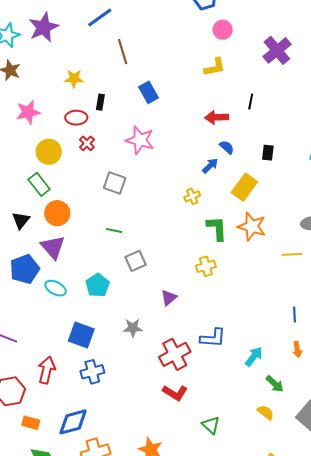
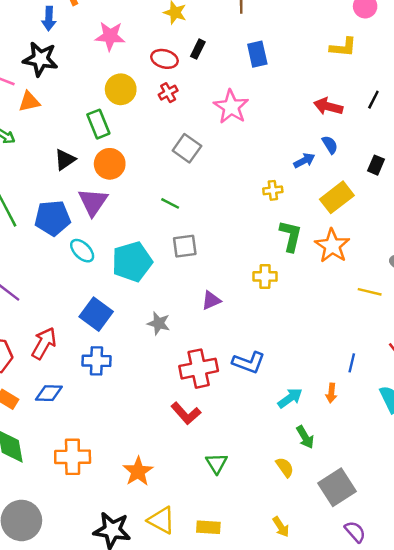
cyan pentagon: (98, 285) -> (132, 262), size x1.4
orange arrow: (297, 349) -> (331, 393), moved
blue diamond: (73, 422) -> (49, 393), moved, size x0.7

